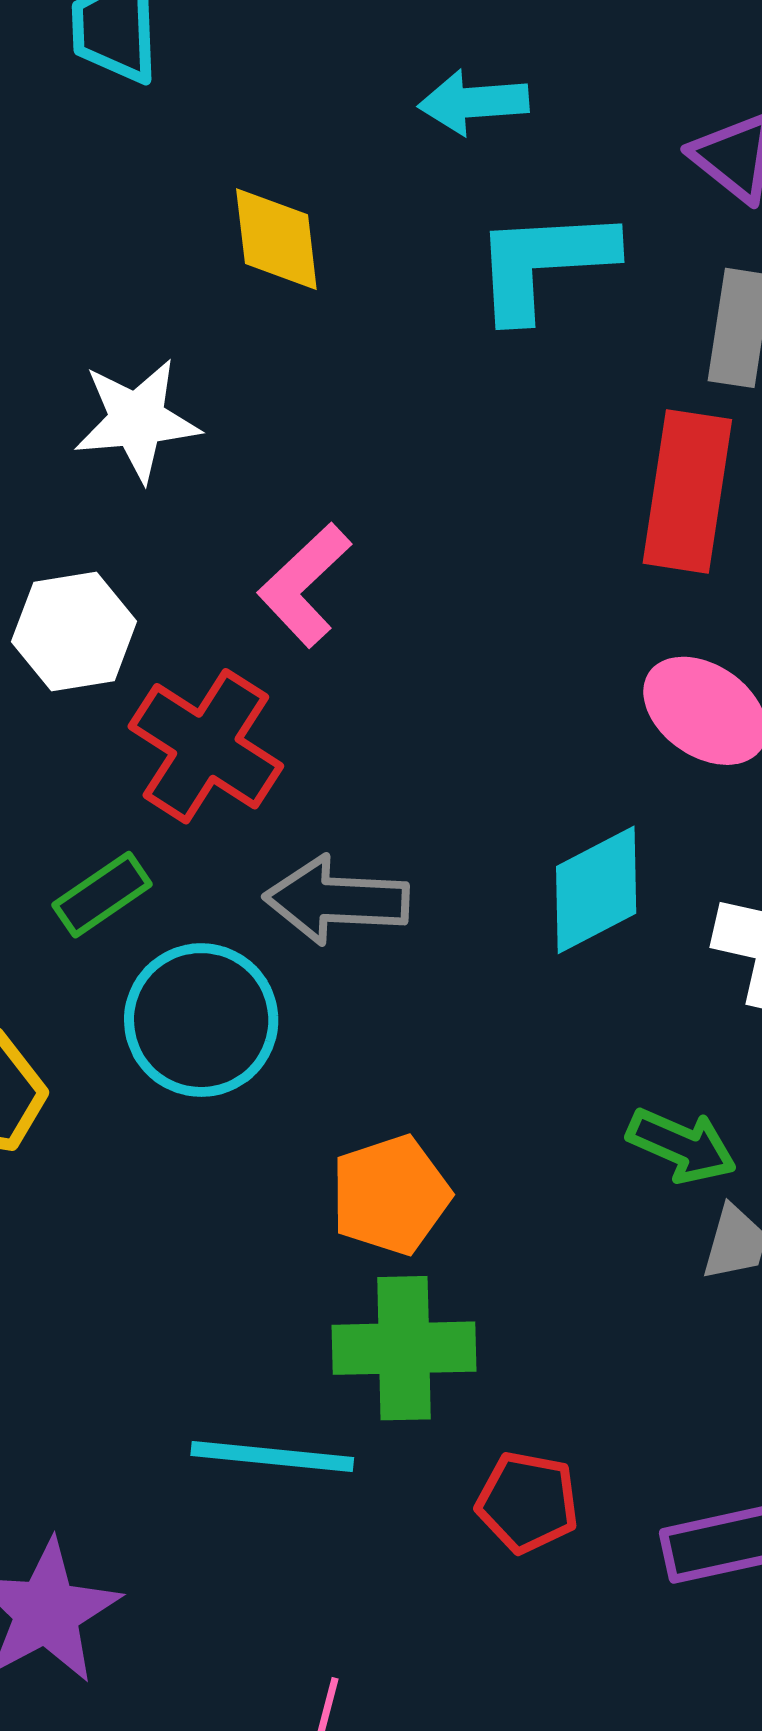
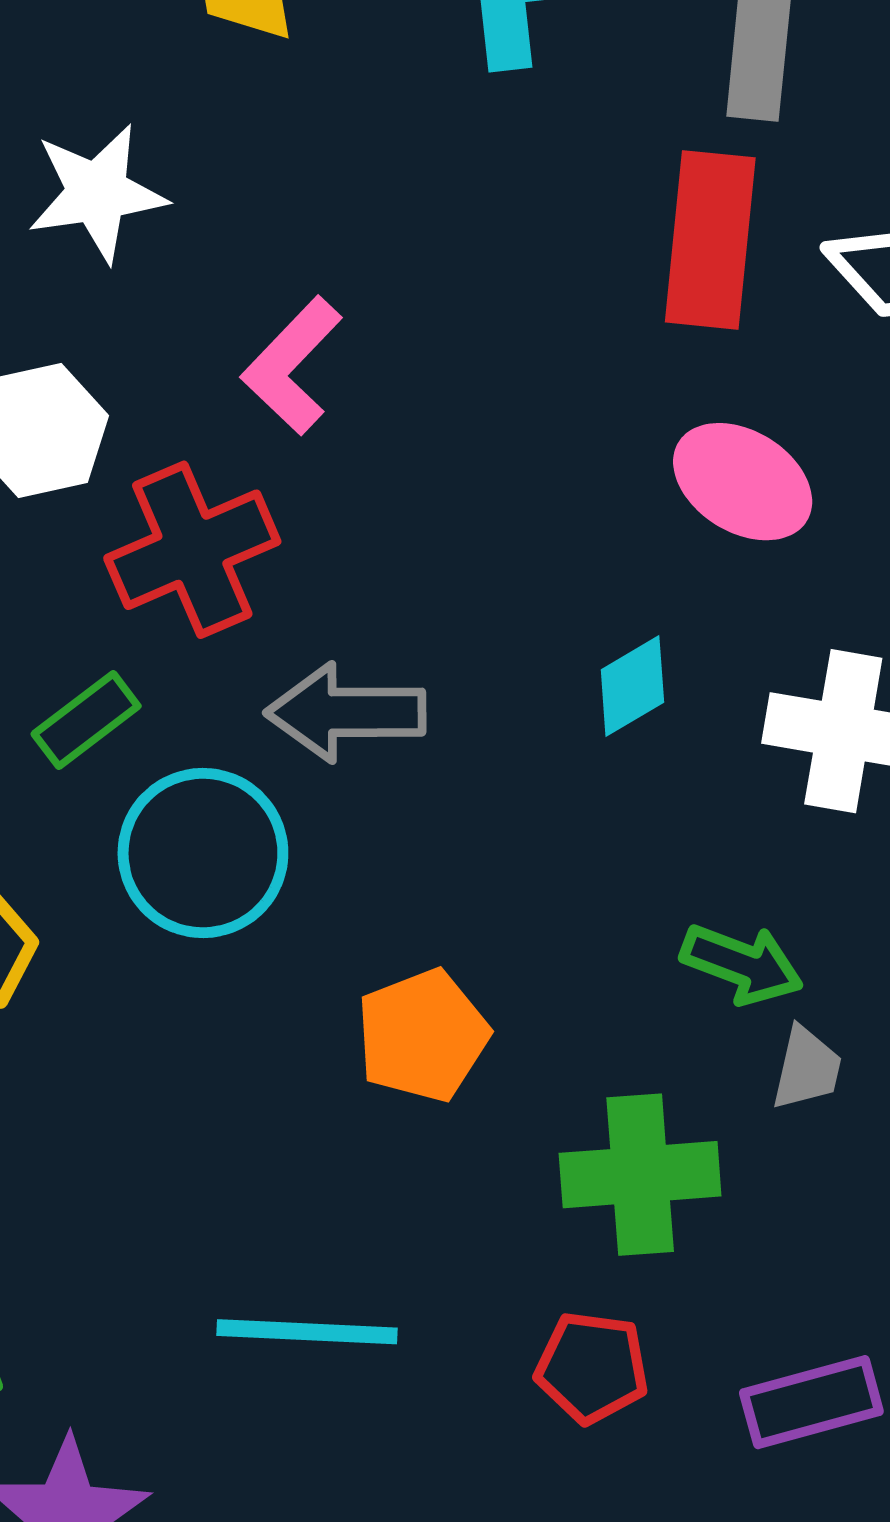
red cross: (206, 746) -> (192, 550), turned 37
cyan diamond: (596, 890) -> (632, 686), size x0.7
green cross: (404, 1348) -> (640, 1175), moved

